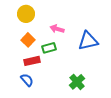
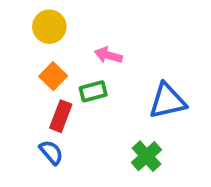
blue triangle: (88, 41) -> (167, 101), moved
red rectangle: (32, 61) -> (61, 116), turned -56

